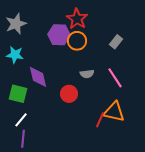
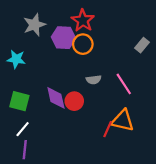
gray star: (16, 24) -> (34, 25), moved
gray rectangle: (116, 42) -> (142, 45), moved
purple diamond: (38, 77) -> (56, 98), moved

